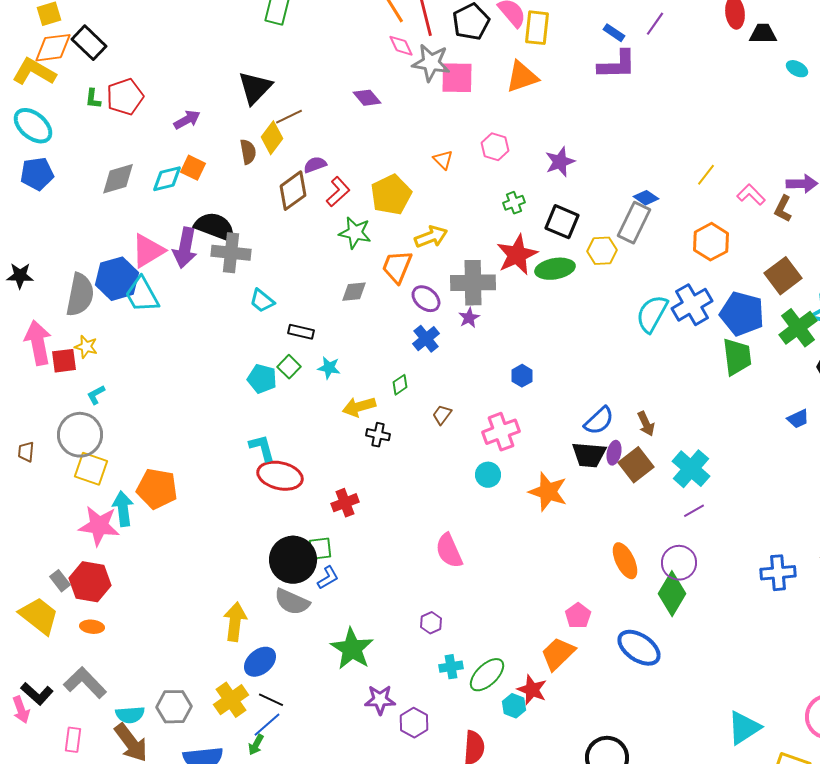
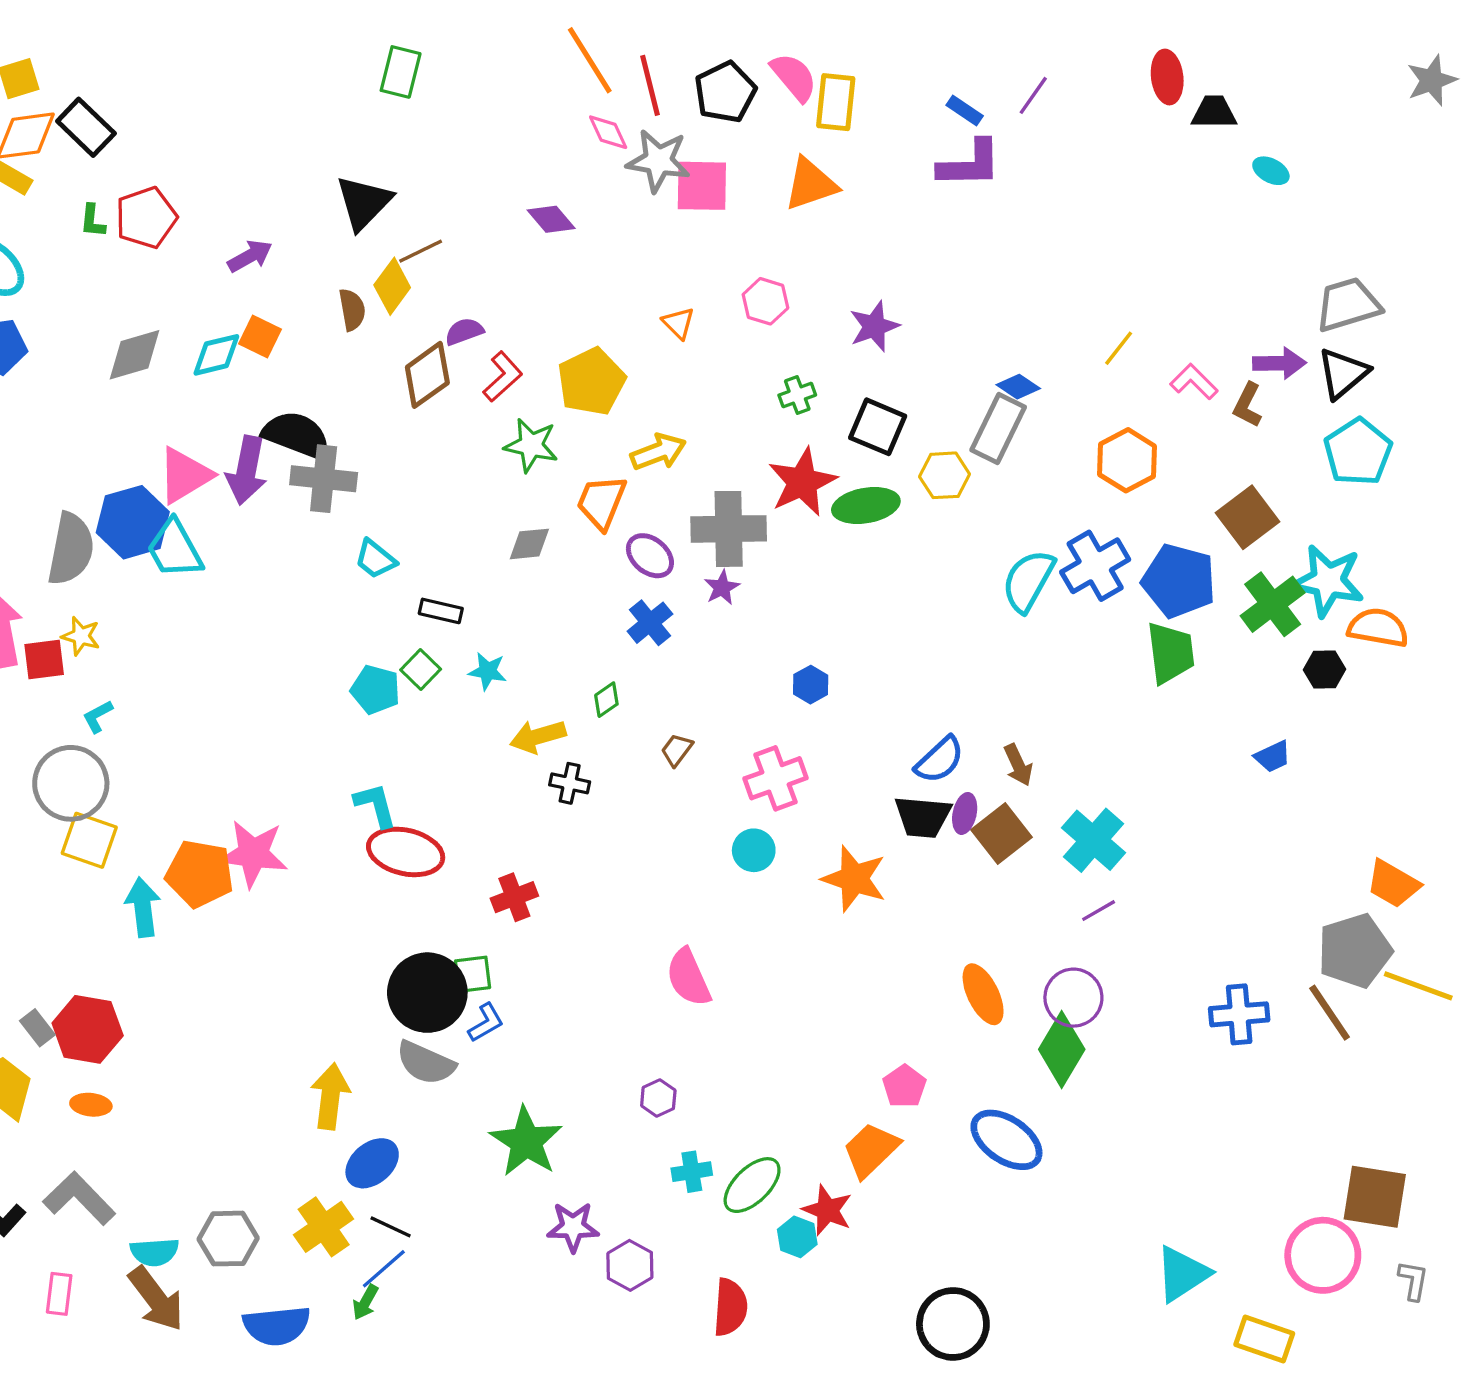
pink star: (99, 526) -> (253, 854), moved

